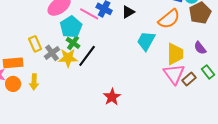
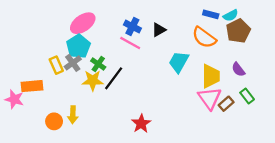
pink line: (89, 14) -> (130, 43), moved
orange semicircle: (169, 19) -> (204, 38), turned 75
cyan pentagon: (71, 27) -> (78, 46), moved
gray cross: (52, 53) -> (73, 63), moved
yellow arrow: (34, 82) -> (73, 115), moved
orange circle: (13, 84) -> (54, 121), moved

